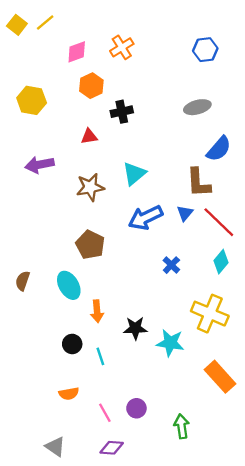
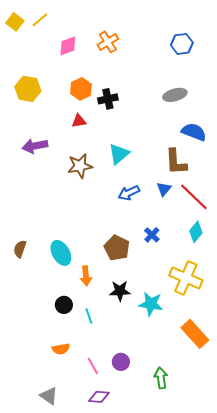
orange hexagon: (91, 86) -> (81, 89), moved
blue semicircle: (219, 149) -> (194, 132), turned -110
blue arrow: (145, 218) -> (129, 193), size x0.7
brown pentagon: (90, 245) -> (117, 248), moved

